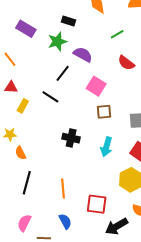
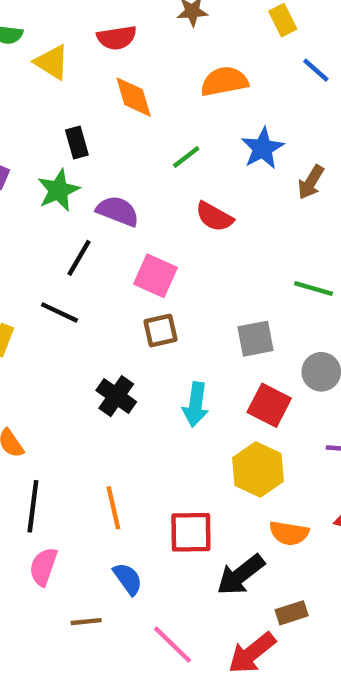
black rectangle: (69, 21) -> (77, 142), turned 64
brown square: (104, 112) -> (161, 331), moved
black cross: (71, 138) -> (116, 396), turned 30
pink semicircle: (24, 223) -> (43, 567), moved

